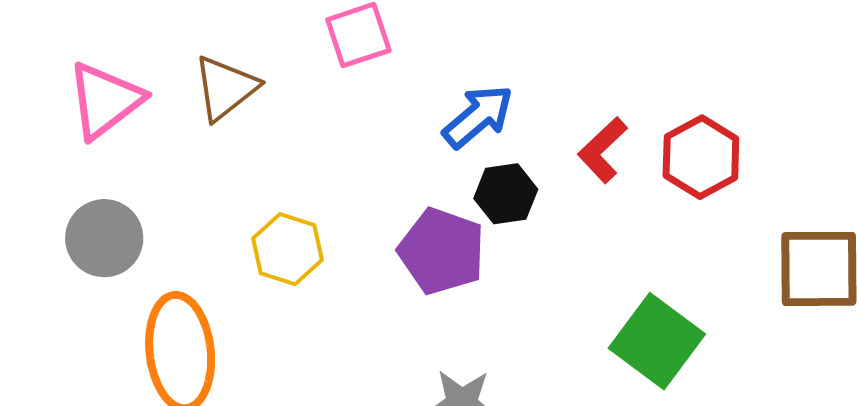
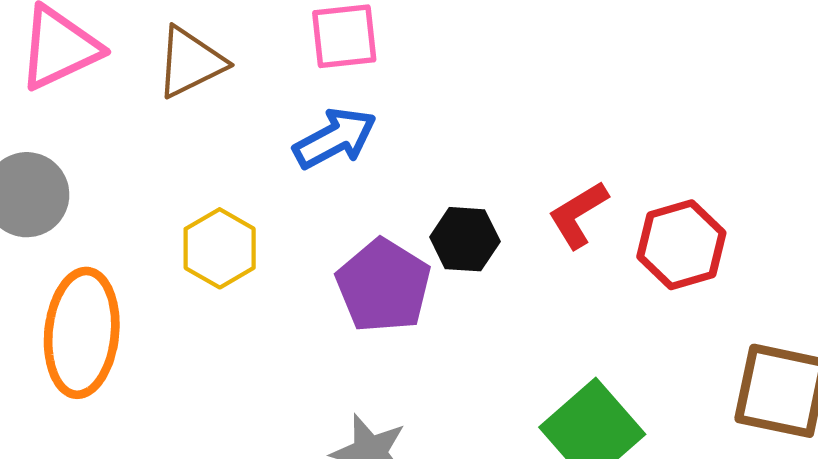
blue arrow: (478, 116) -> (335, 138), moved

